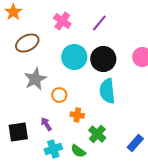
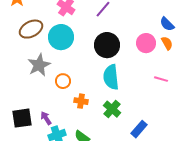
cyan circle: (74, 57) -> (61, 37), moved
purple arrow: (46, 124) -> (46, 118), moved
green cross: (97, 134) -> (112, 109), moved

